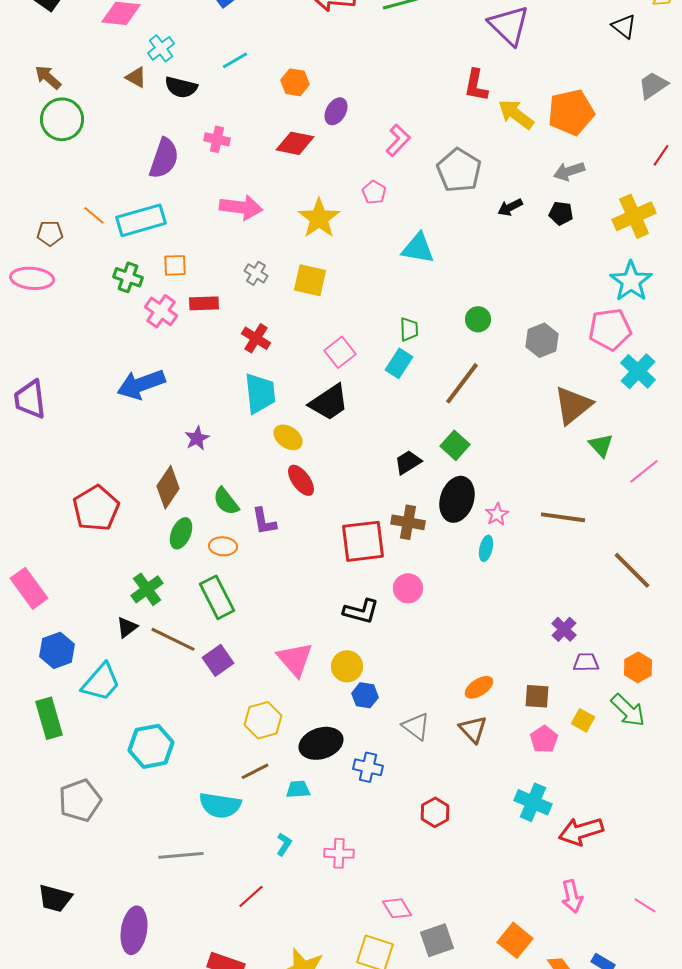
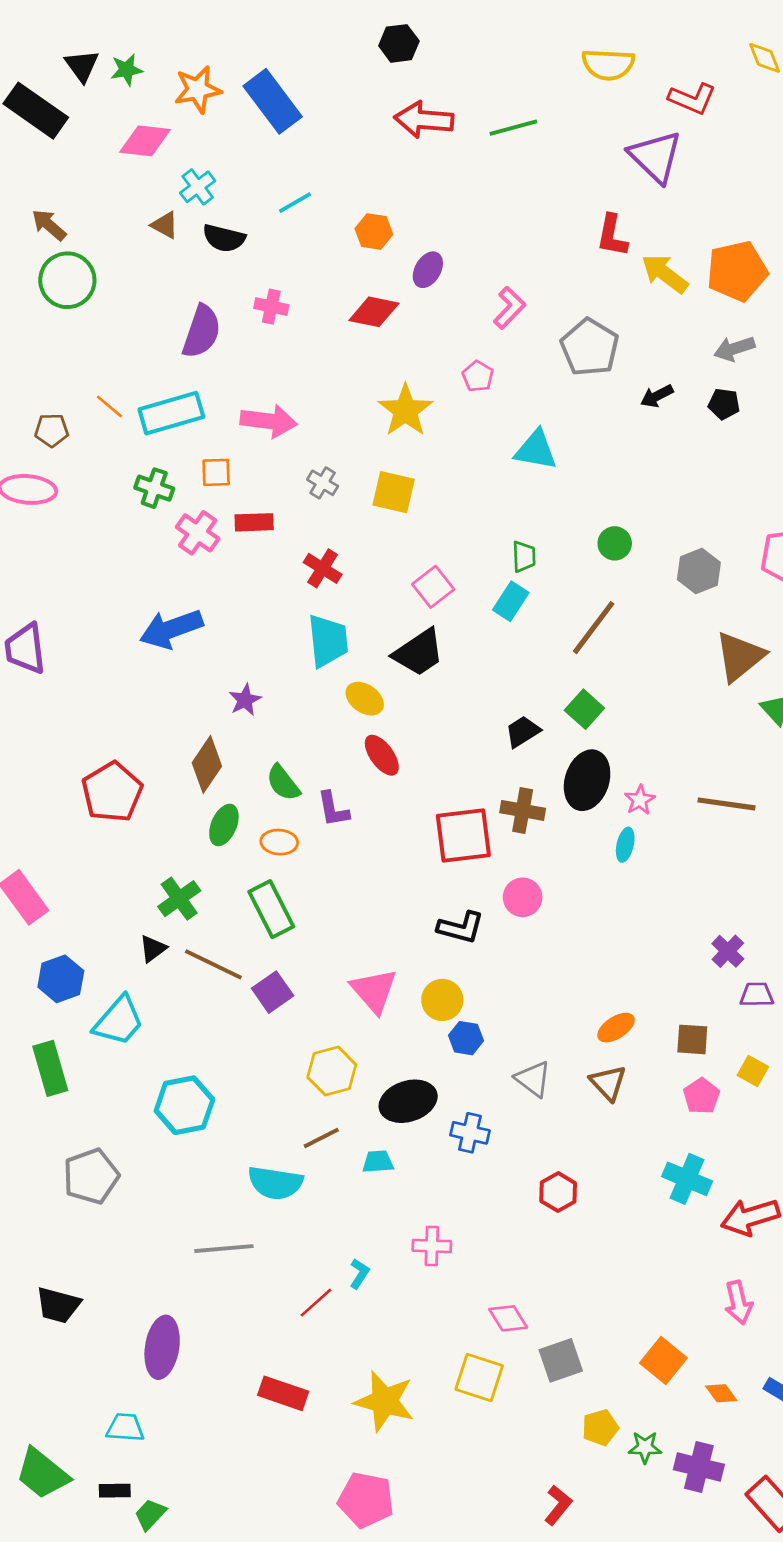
pink arrow: (241, 207) -> (269, 421), moved
cyan L-shape: (284, 844) -> (359, 1274), moved

